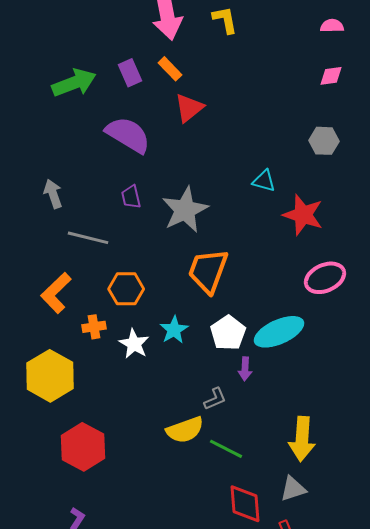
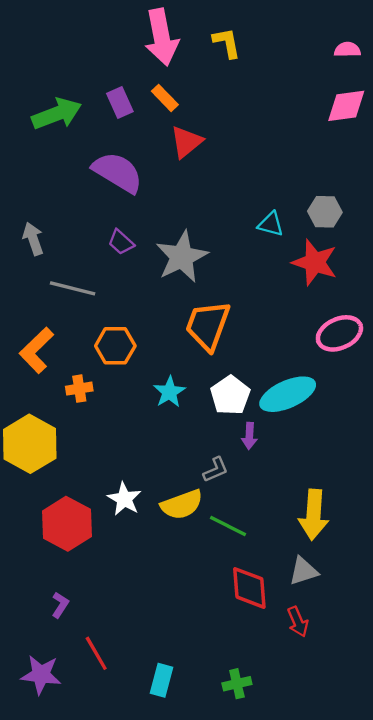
pink diamond: (331, 76) -> (346, 106), size x1.5
gray hexagon: (324, 141) -> (325, 212), moved
purple trapezoid: (131, 197) -> (121, 242), turned -35
white star: (134, 344) -> (124, 499), moved

